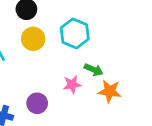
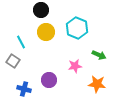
green arrow: (94, 70) -> (99, 55), moved
orange star: (110, 91) -> (97, 84), moved

